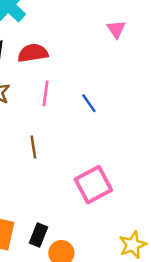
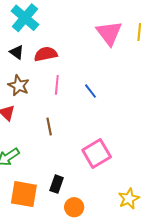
pink triangle: (116, 29) -> (109, 33), size x1.8
black rectangle: (38, 235) -> (57, 184), moved

